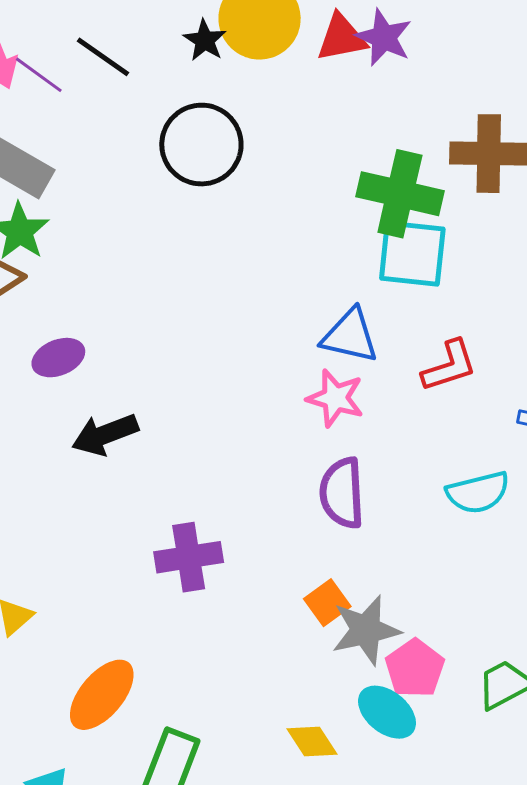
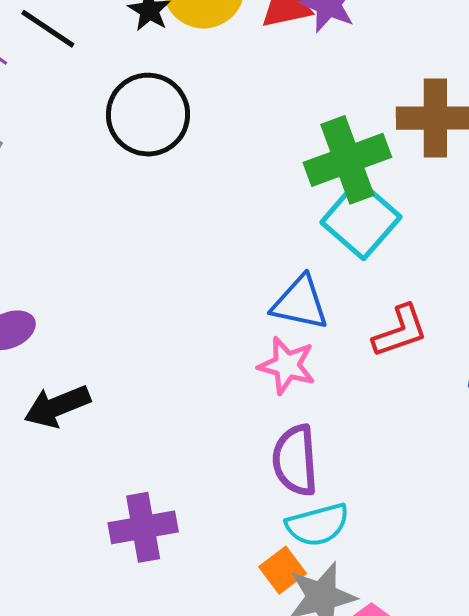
green cross: (400, 194) -> (347, 160), turned -32
cyan square: (412, 254) -> (361, 220), turned 36
cyan semicircle: (478, 492) -> (317, 525), moved

